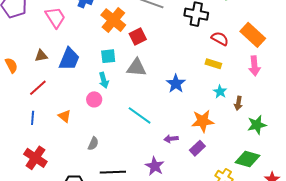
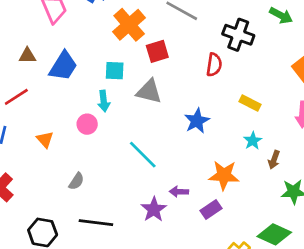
red semicircle: (220, 39) -> (214, 65), moved, turned 60
purple star: (155, 166) -> (154, 209), moved

